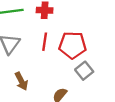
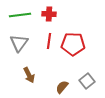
gray square: (84, 71) -> (87, 81), moved

